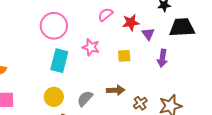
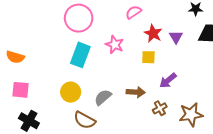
red star: (131, 23) -> (153, 33), moved, turned 30
purple arrow: (162, 58) -> (168, 81), moved, turned 36

